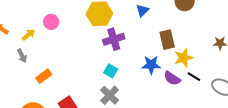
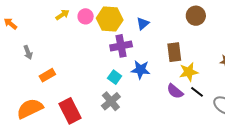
blue triangle: (142, 10) -> (143, 24), moved
pink circle: (51, 22) -> (86, 16), moved
yellow arrow: (29, 35) -> (62, 15), moved
blue star: (151, 65) -> (141, 70), moved

